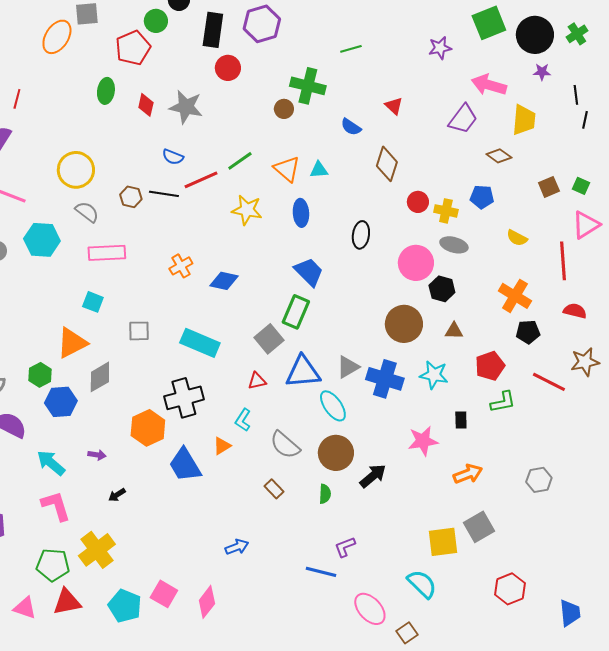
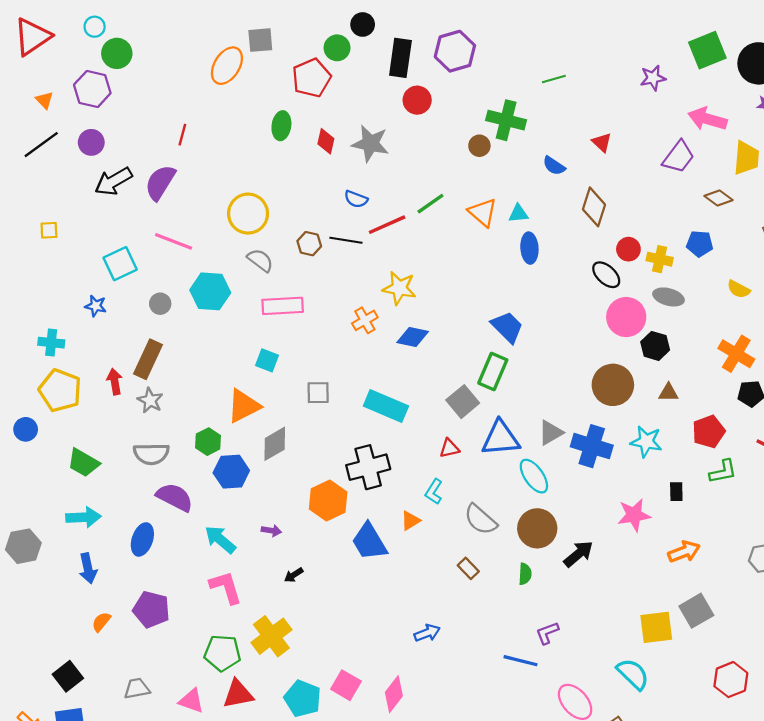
yellow star: (247, 210) -> (399, 288), moved
blue ellipse: (301, 213) -> (529, 248), moved
black ellipse: (361, 235) -> (606, 275), moved, turned -56

